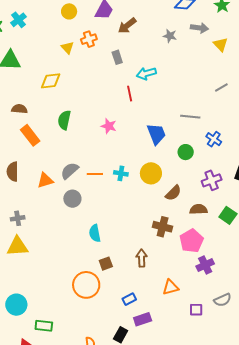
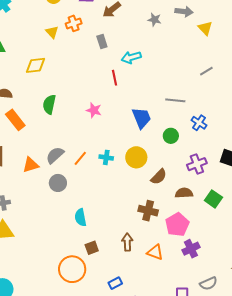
orange line: (95, 174) -> (80, 158), turned -49
orange triangle: (171, 287) -> (155, 252), moved, turned 36

